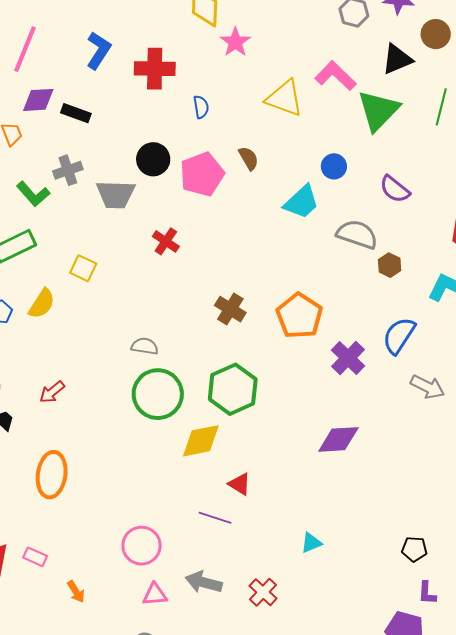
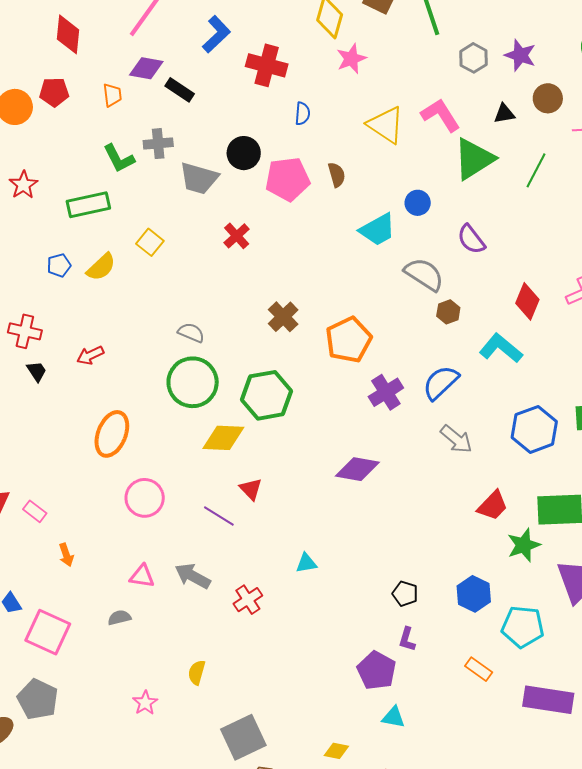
black triangle: (397, 59) -> (504, 114), size x0.7
orange ellipse: (52, 475) -> (112, 434), moved
pink circle: (142, 546) -> (145, 498), moved

